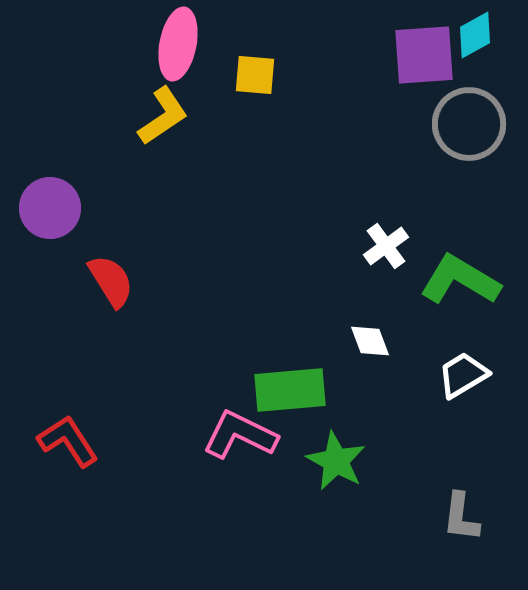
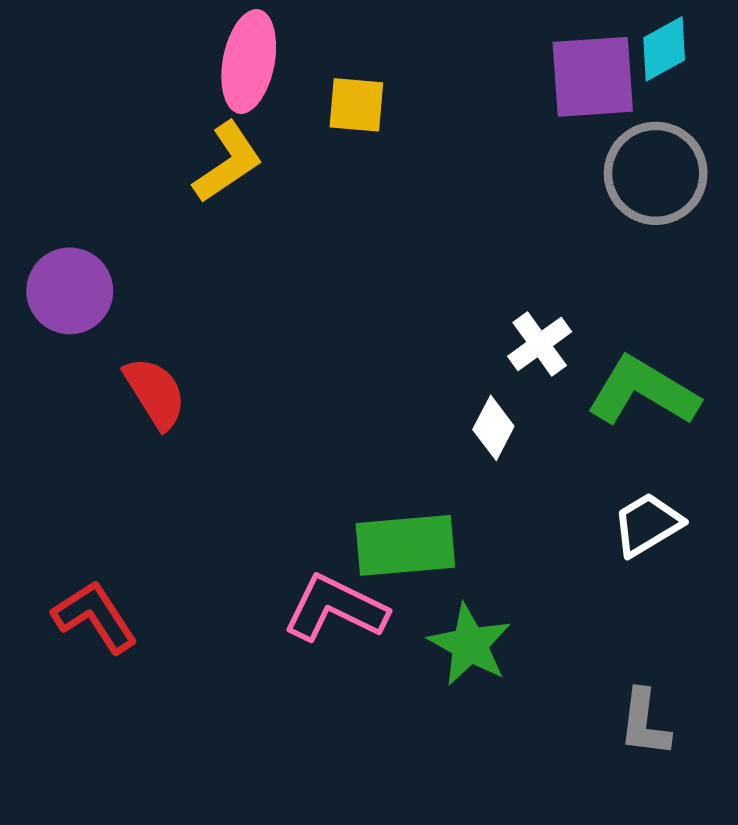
white diamond: (370, 341) -> (493, 428), moved, turned 48

